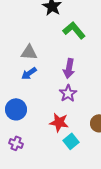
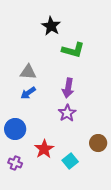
green L-shape: (74, 30) -> (73, 50), turned 145
red star: (59, 122) -> (44, 149), moved, turned 30

